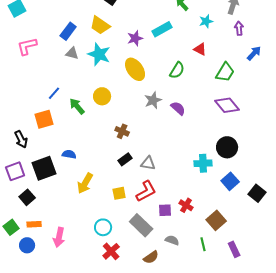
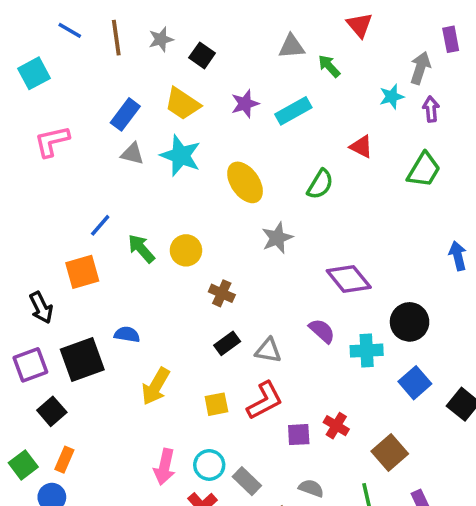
cyan star: (206, 21) -> (392, 97), moved
purple star: (135, 38) -> (245, 104), moved
blue arrow: (254, 53) -> (458, 256), moved, turned -56
green trapezoid: (225, 72) -> (424, 170), moved
yellow circle: (102, 96) -> (186, 250), moved
purple diamond: (227, 105) -> (349, 279), moved
purple semicircle: (178, 108) -> (322, 331), moved
orange rectangle: (34, 224) -> (64, 460), turned -64
gray rectangle: (141, 225) -> (247, 481), moved, size x0.7
cyan circle: (103, 227) -> (209, 465), moved
pink arrow: (59, 237) -> (165, 467), moved

